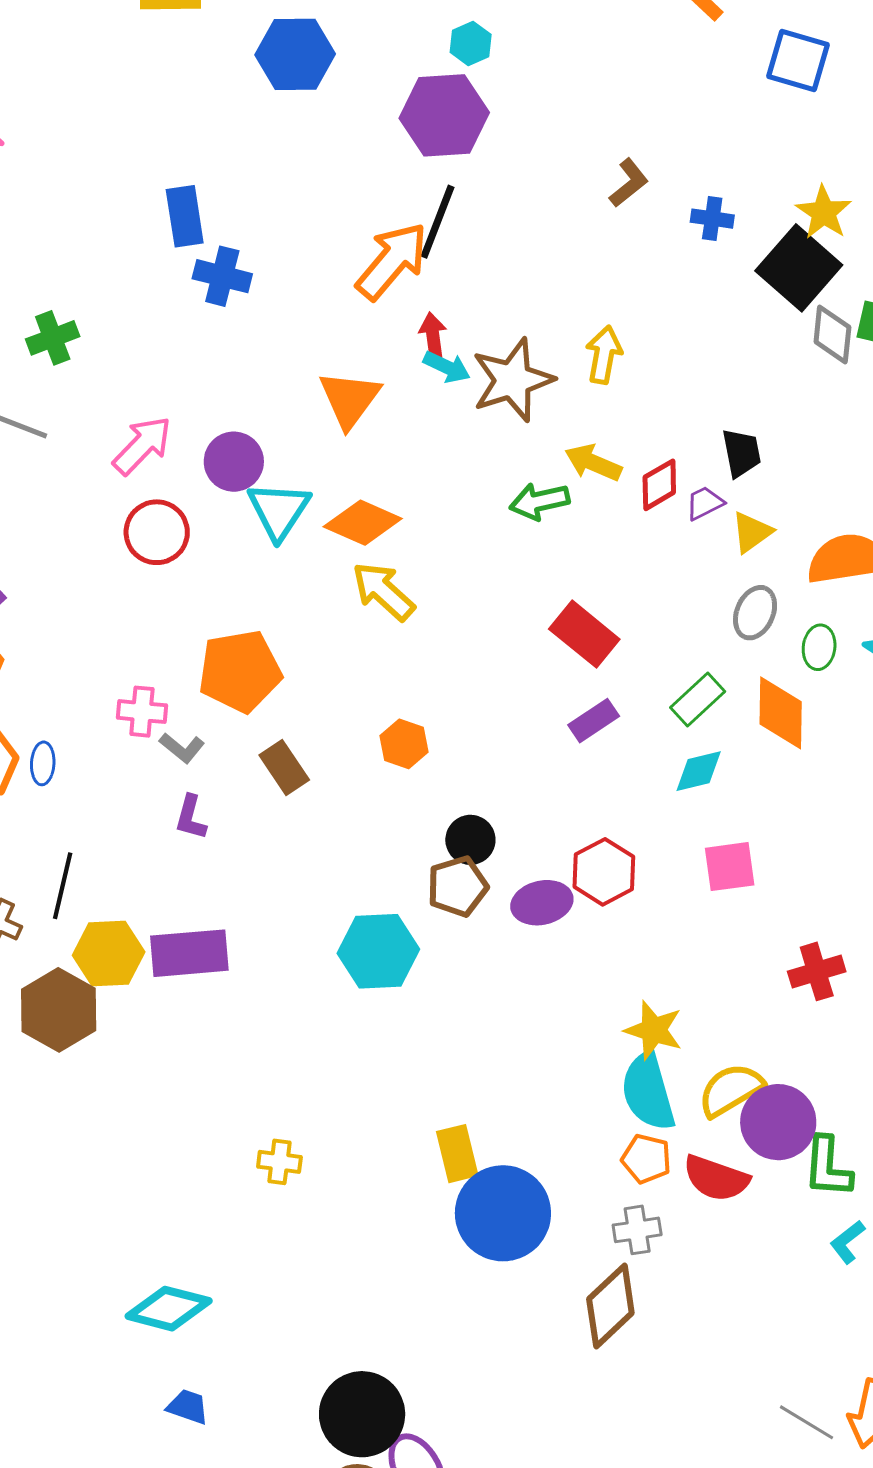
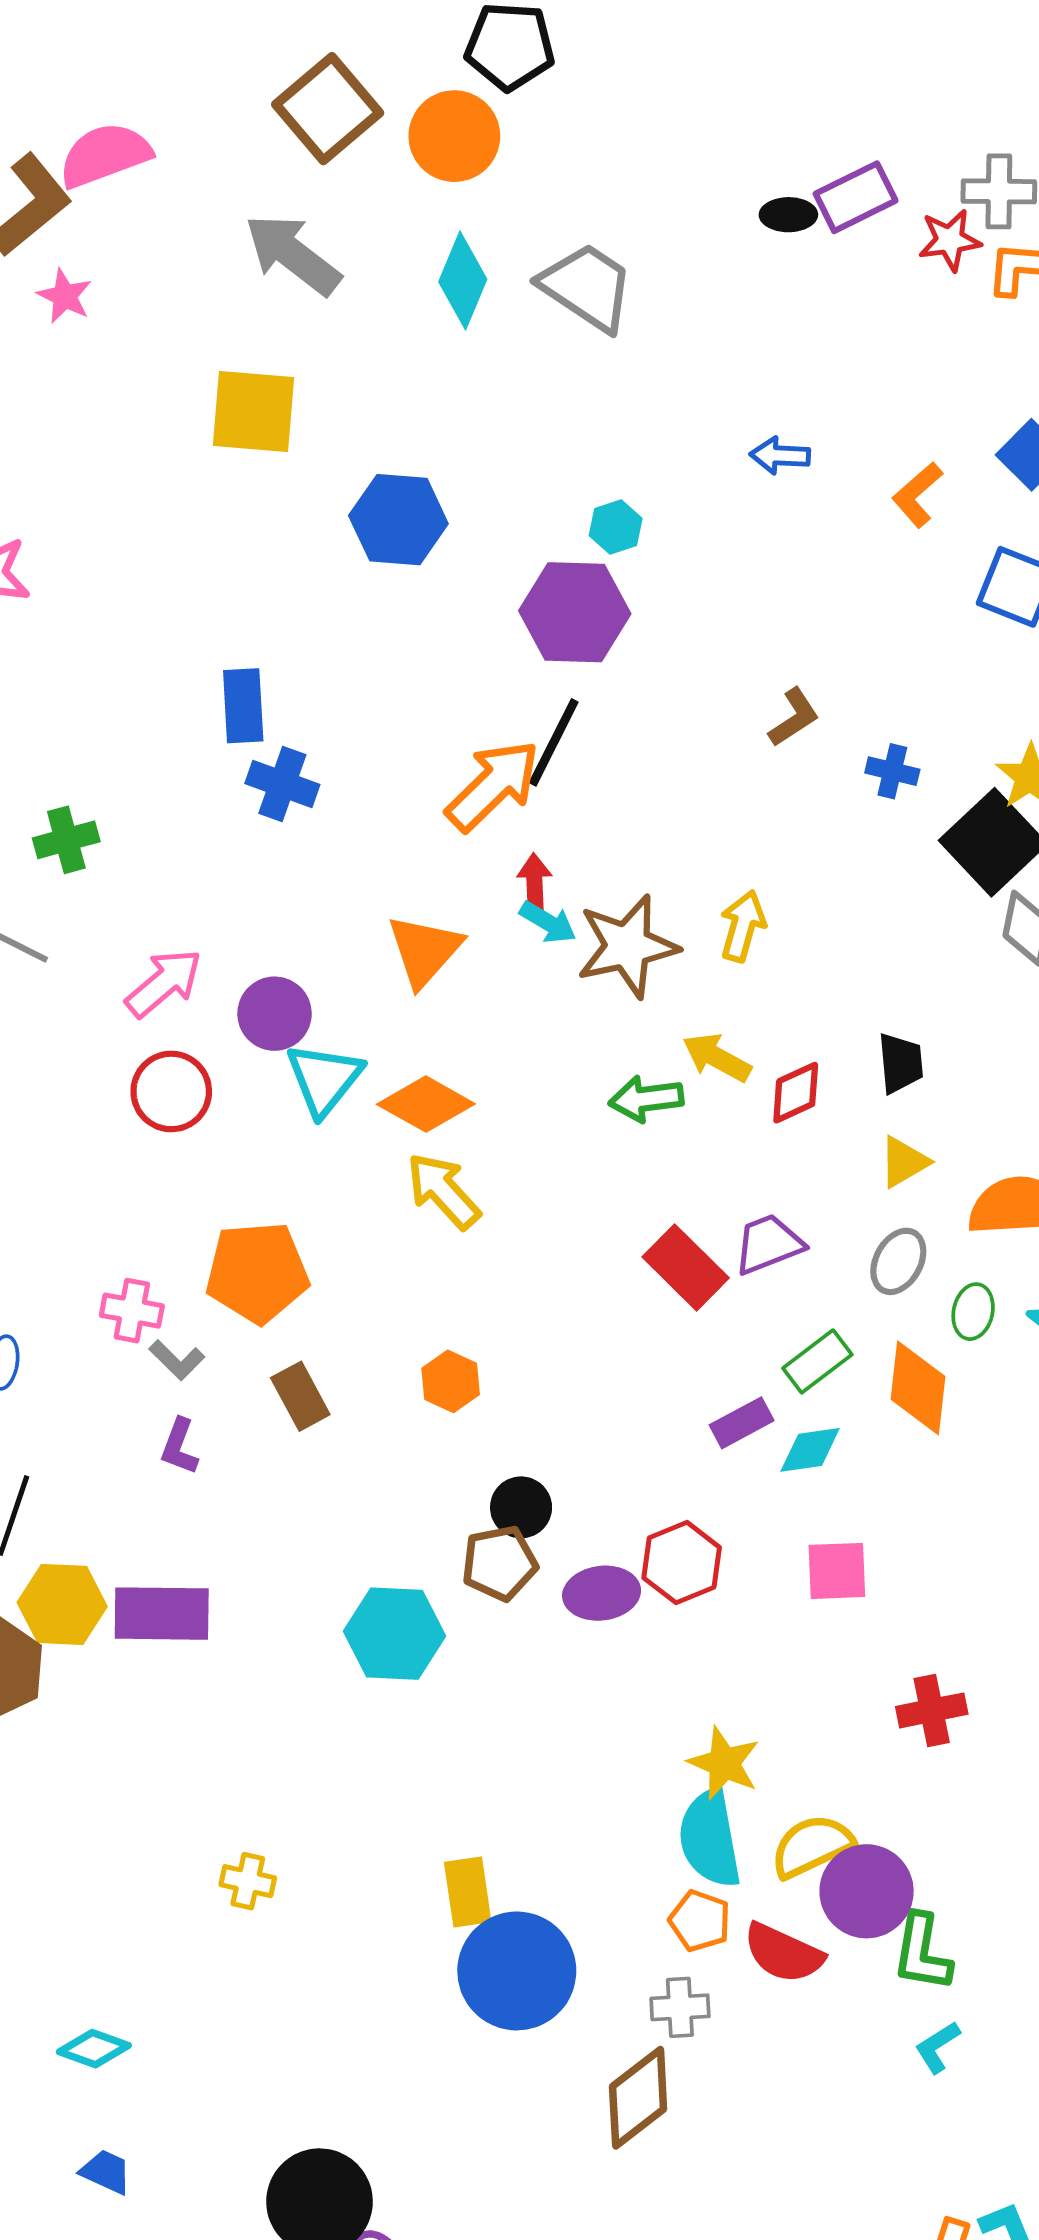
purple trapezoid: (705, 503) -> (768, 1244), moved, size x1.5
purple rectangle: (594, 721) -> (742, 1423), moved
cyan diamond: (169, 1309) -> (94, 2049), size x0.7

